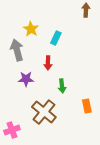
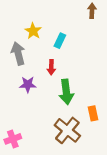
green arrow: (62, 86) -> (66, 92), size x1.6
brown cross: (44, 112) -> (67, 130), moved

